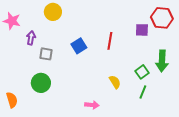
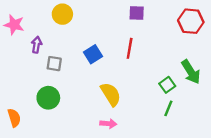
purple square: (142, 30) -> (137, 13), moved
green arrow: (162, 61) -> (191, 72), turned -35
yellow semicircle: (115, 82) -> (111, 94), moved, size x1.5

